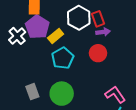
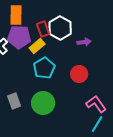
red rectangle: (98, 19) -> (43, 29), moved
purple pentagon: (37, 27) -> (19, 37), turned -30
red circle: (98, 53) -> (79, 74), moved

